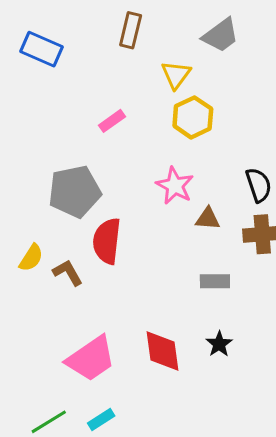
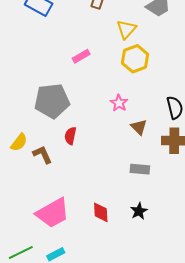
pink star: (175, 186) -> (119, 103), size x0.7
brown triangle: (208, 219) -> (139, 127), turned 36
red semicircle: (107, 241) -> (70, 136), size x0.6
red diamond: (163, 351) -> (101, 212), size x0.7

